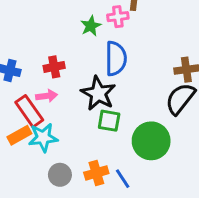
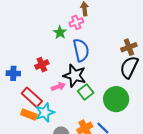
pink arrow: (47, 96) -> (58, 87), moved
green square: (109, 121) -> (86, 92), turned -35
orange rectangle: (19, 135) -> (29, 114), turned 63

